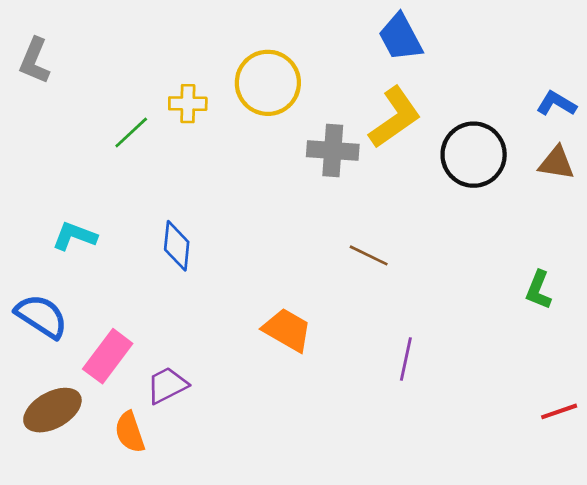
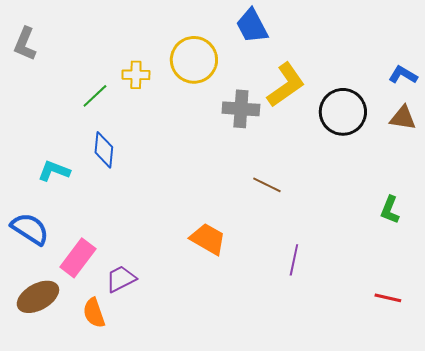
blue trapezoid: (400, 37) -> (252, 26), moved
blue diamond: (177, 246) -> (104, 150), moved
red line: (559, 411) -> (388, 298), moved, turned 32

